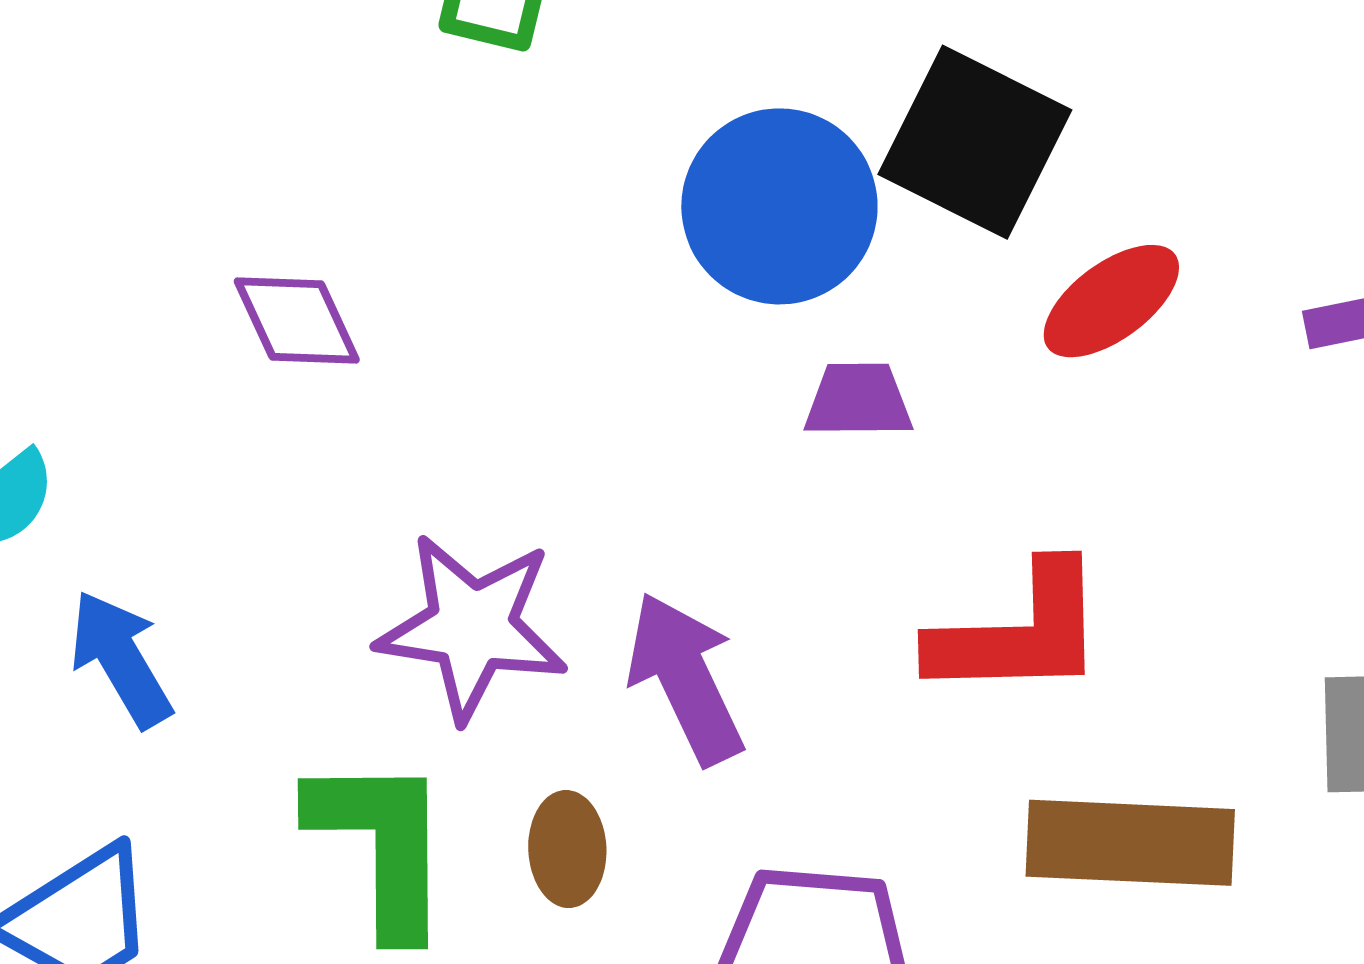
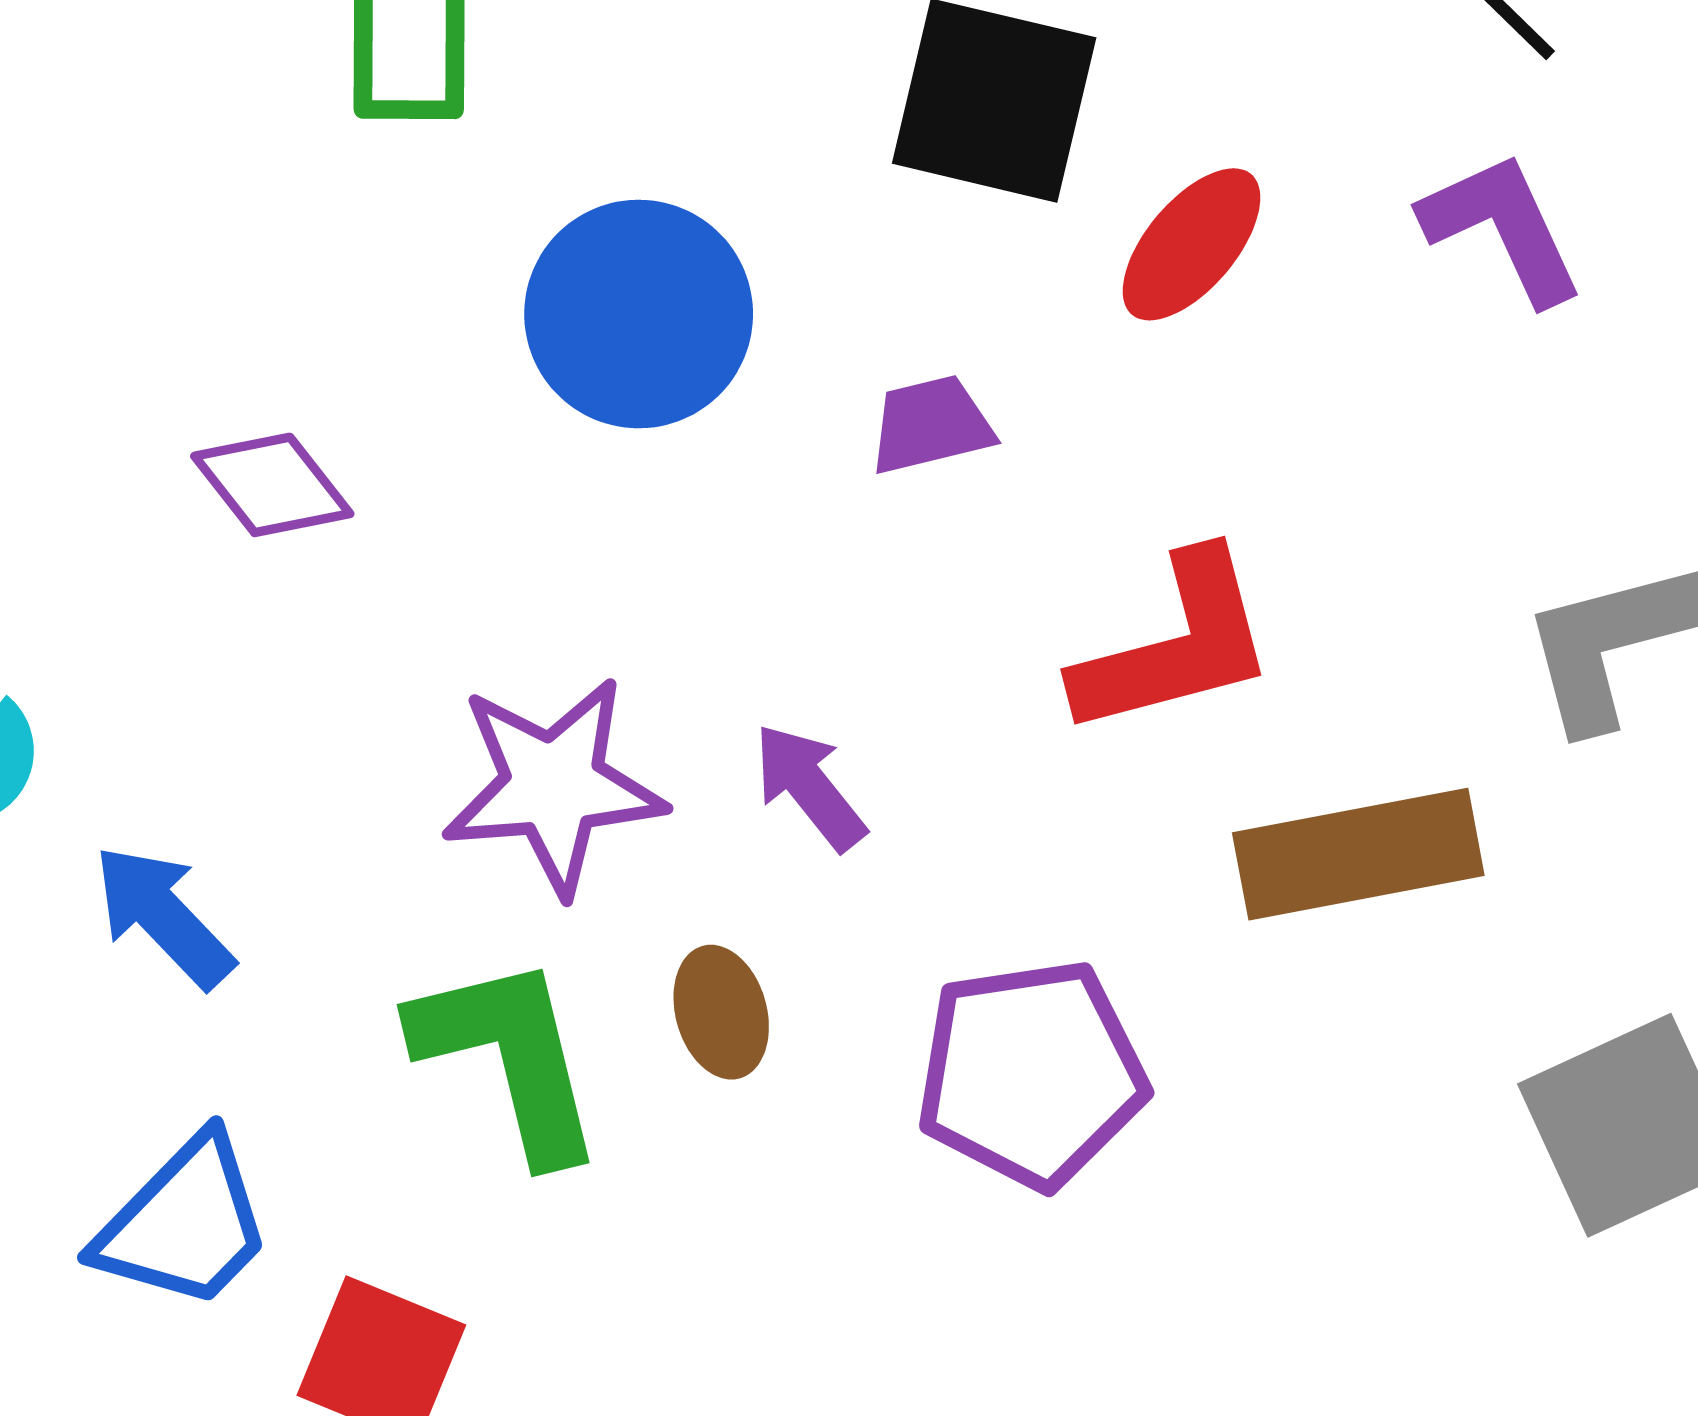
blue circle: (779, 206) -> (639, 314), moved
purple arrow: (685, 678) -> (809, 787), size x0.7

